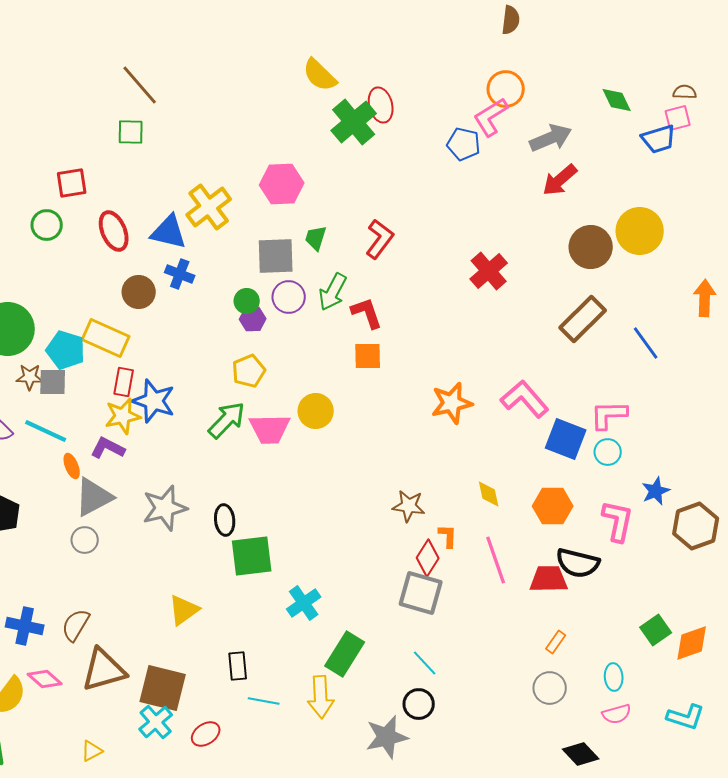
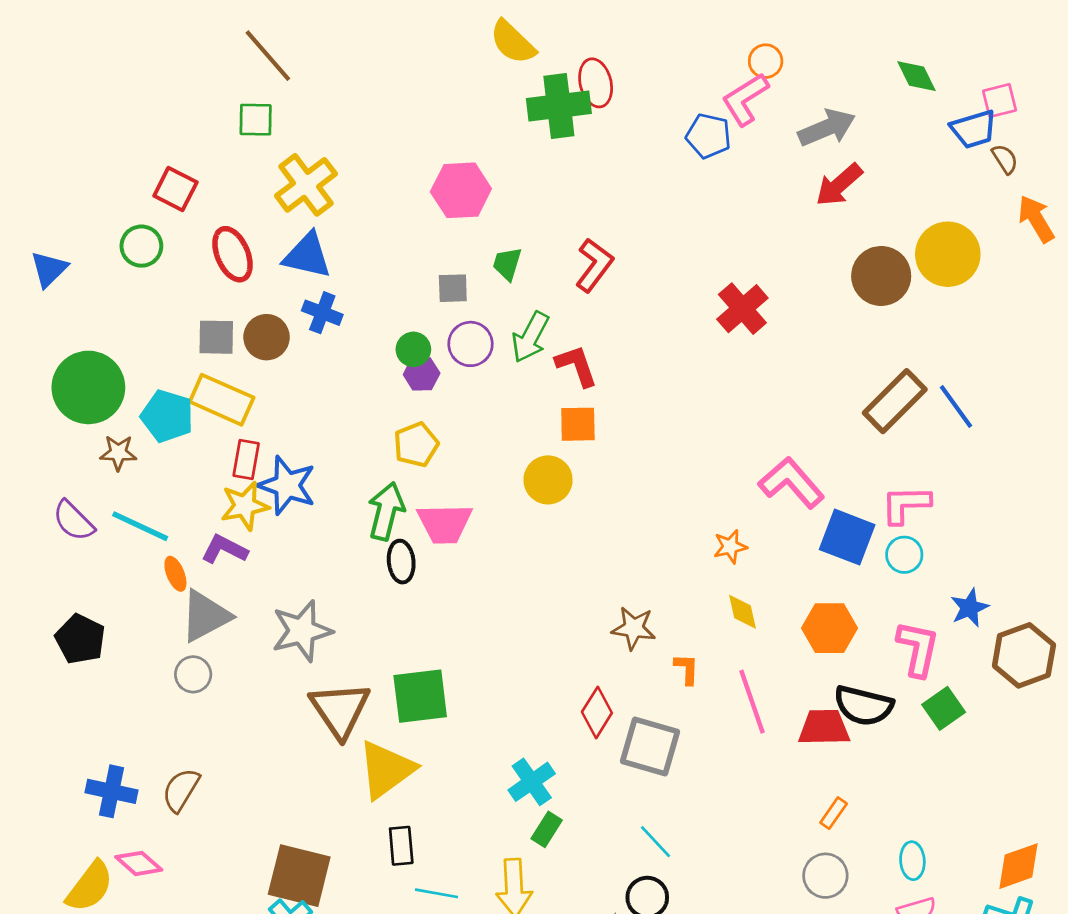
orange circle: (506, 89) -> (766, 61), size x0.7
brown semicircle: (685, 92) -> (1005, 159), moved, turned 55
green cross: (354, 122) -> (559, 106), turned 33
red square: (72, 183) -> (175, 189), turned 36
yellow cross: (209, 207) -> (306, 185), moved
gray square: (276, 256) -> (453, 288), size x0.6
orange arrow: (705, 298) -> (1036, 219), moved, turned -33
brown rectangle: (583, 319) -> (895, 401), moved
gray square: (53, 382) -> (216, 337), moved
orange star: (452, 403) -> (730, 547), moved, size x0.6
yellow circle: (316, 411) -> (548, 480), moved
green arrow: (227, 420) -> (386, 511), turned -30
black ellipse: (225, 520) -> (401, 562), moved
red diamond: (428, 558) -> (597, 712), moved
cyan cross: (304, 603) -> (532, 782), moved
yellow triangle: (184, 610) -> (386, 770), moved, size x1.4
green square: (656, 630) -> (944, 708), moved
orange diamond: (692, 643) -> (1018, 866), moved
green rectangle: (345, 654) -> (547, 829), size x0.6
brown triangle: (104, 670) -> (340, 710), moved, turned -48

